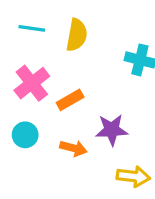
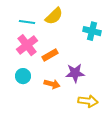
cyan line: (32, 28) -> (27, 22), moved
yellow semicircle: (77, 35) -> (54, 16), turned 36

